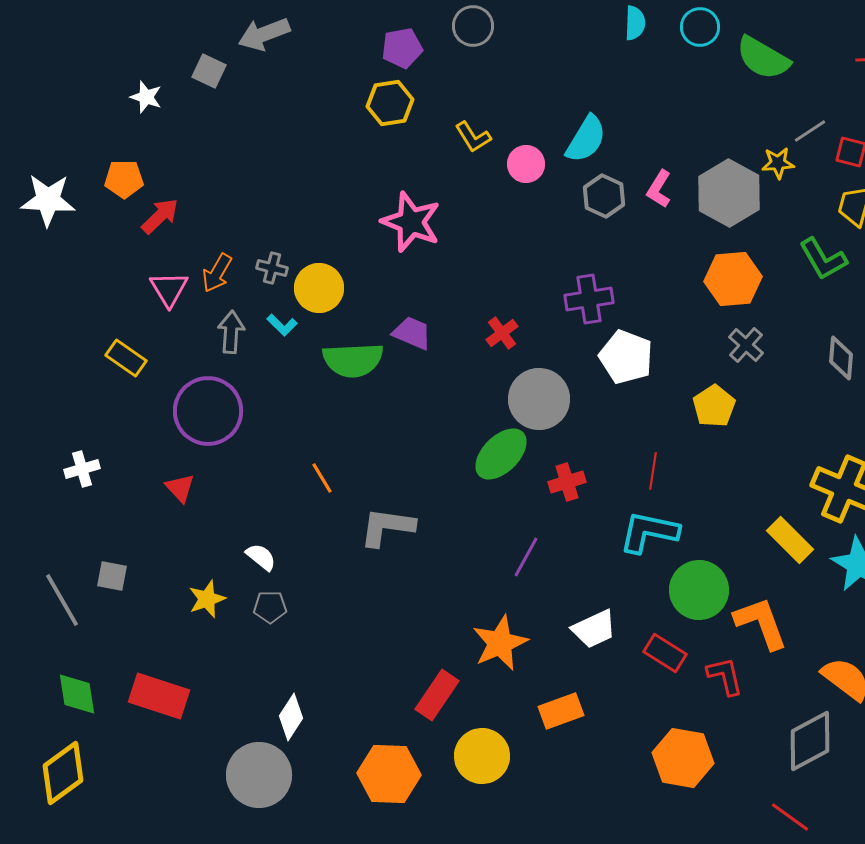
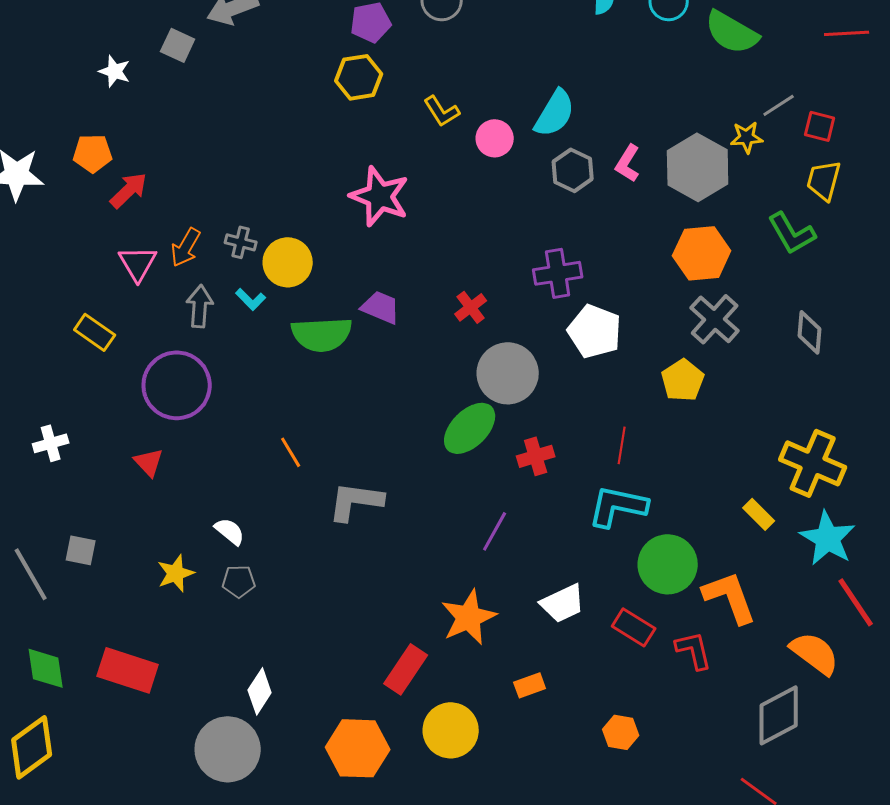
gray cross: (746, 345) -> (715, 319), size x1.4
yellow rectangle: (790, 540) -> (759, 514), size x0.7
orange rectangle: (561, 711) -> (530, 685), size x0.7
orange hexagon: (683, 758) -> (621, 732), moved, size x0.6

